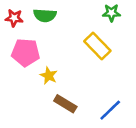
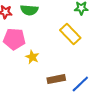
brown rectangle: (65, 104) -> (56, 79), moved, turned -42

